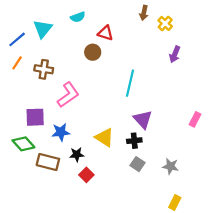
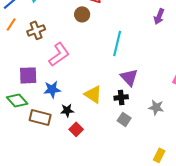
brown cross: (44, 69) -> (36, 30), turned -30
gray star: (171, 166) -> (156, 107), moved

